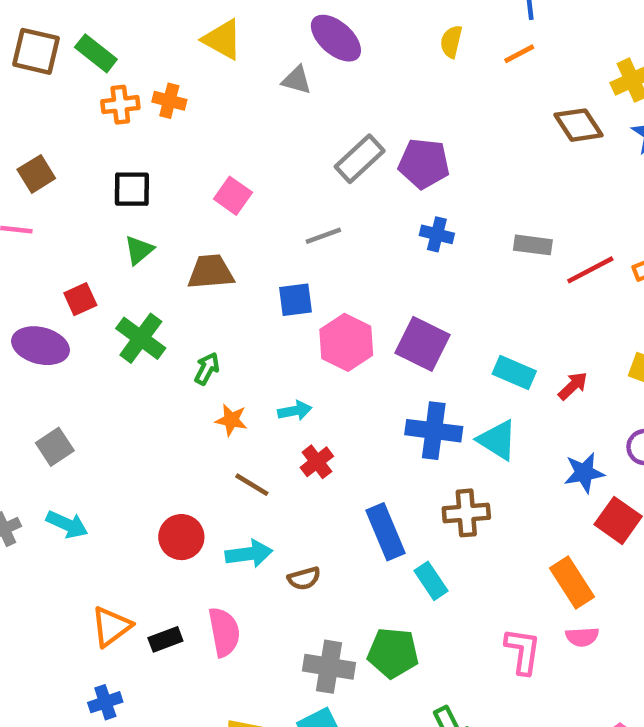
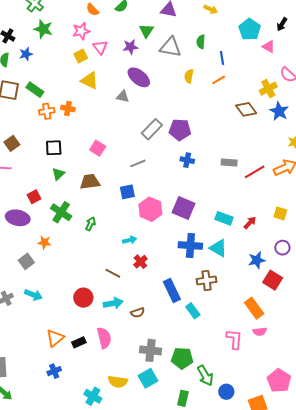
orange star: (231, 420) -> (44, 242), moved
green pentagon: (393, 653) -> (182, 358), moved

